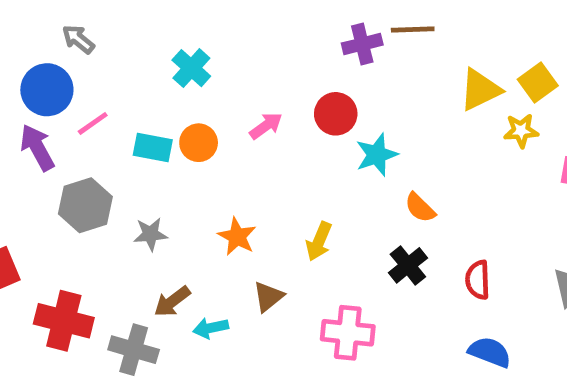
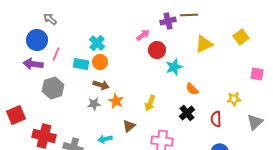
cyan cross: (191, 68) -> (97, 43), moved
yellow triangle: (480, 90) -> (204, 44), moved
pink line: (93, 123) -> (56, 54), turned -32
pink arrow: (266, 126) -> (143, 35), moved
yellow star: (521, 131) -> (234, 99), moved
purple arrow: (37, 147) -> (33, 64), turned -54
gray star: (150, 234) -> (94, 104), moved
brown arrow: (172, 302) -> (101, 85), moved, turned -126

